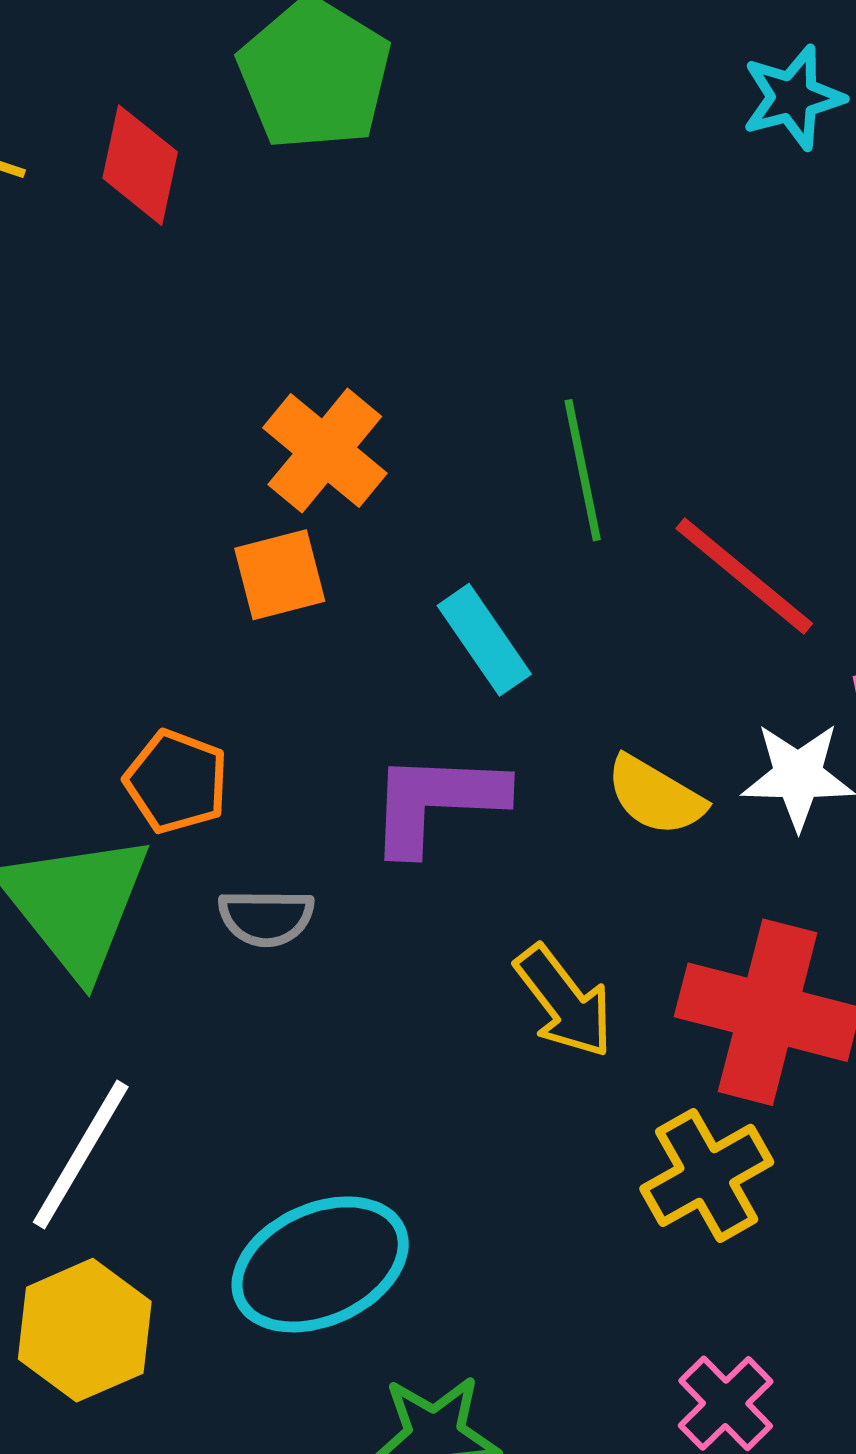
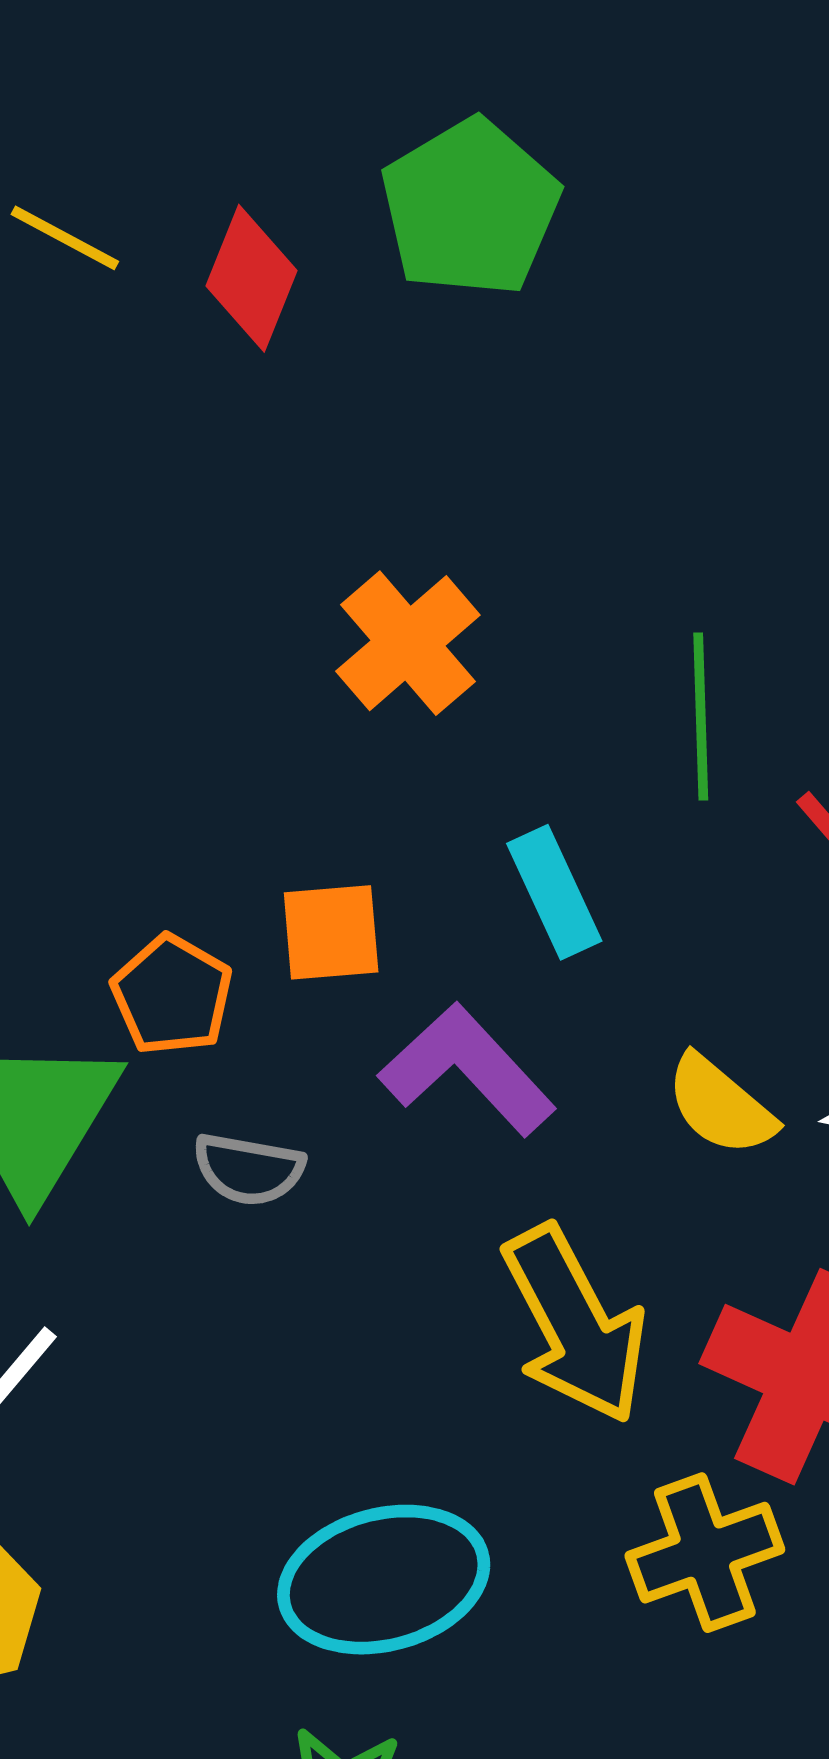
orange square: (280, 575) -> (331, 932), moved
purple L-shape: (436, 802) -> (467, 1070), turned 35
yellow arrow: (564, 1002) -> (575, 1324), size x1.4
cyan ellipse: (320, 1264) -> (384, 1580), moved

